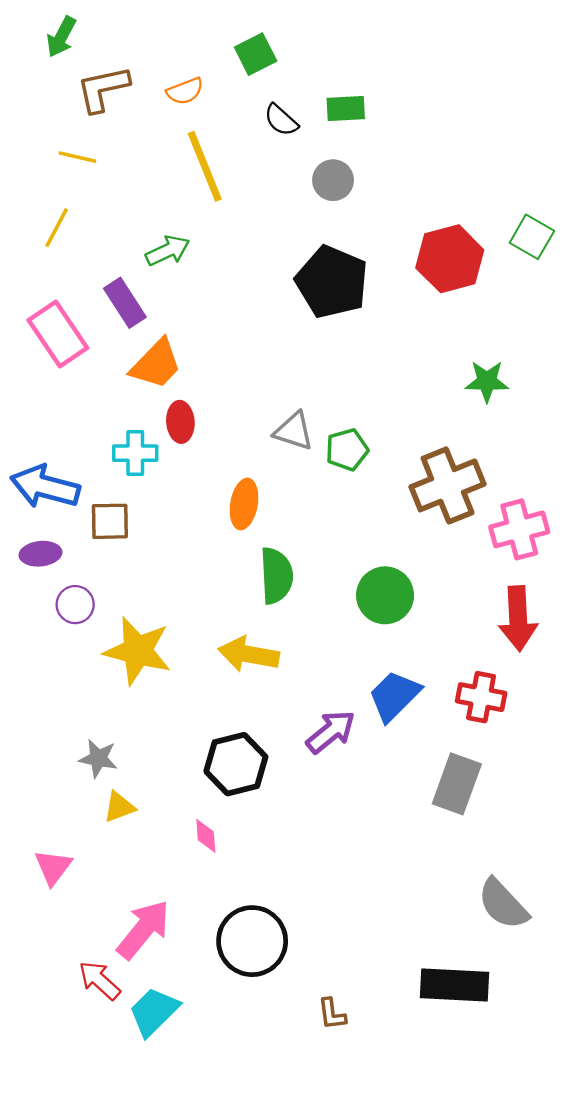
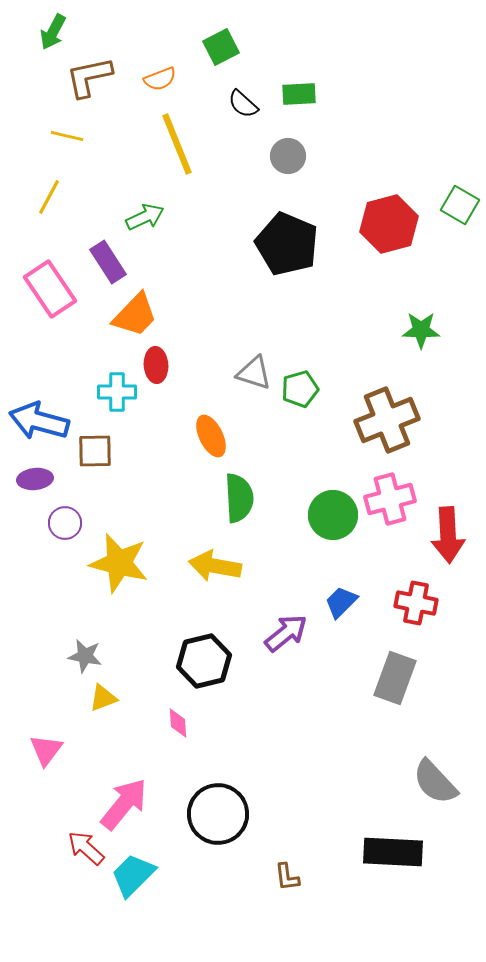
orange ellipse: (244, 504) -> (211, 436), turned -36
pink cross: (519, 529) -> (390, 499), moved
blue trapezoid: (394, 696) -> (341, 602), size x0.7

